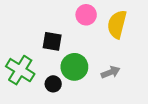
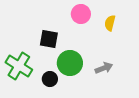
yellow semicircle: (117, 24) -> (110, 23), size x0.6

